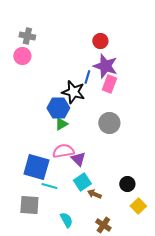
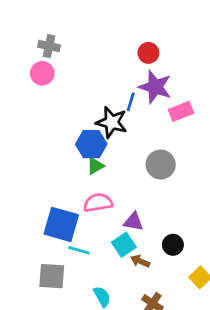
pink rectangle: (109, 84) -> (181, 111), moved, turned 48
purple triangle: (78, 159) -> (133, 222), moved, turned -35
black circle: (127, 184) -> (173, 245), moved

